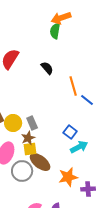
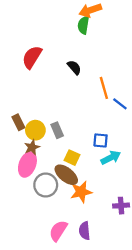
blue square: (70, 132) -> (101, 140), turned -32
brown star: (28, 138) -> (32, 147), moved
yellow square: (30, 149) -> (72, 158), moved, turned 32
orange star: (68, 177) -> (81, 192), moved

